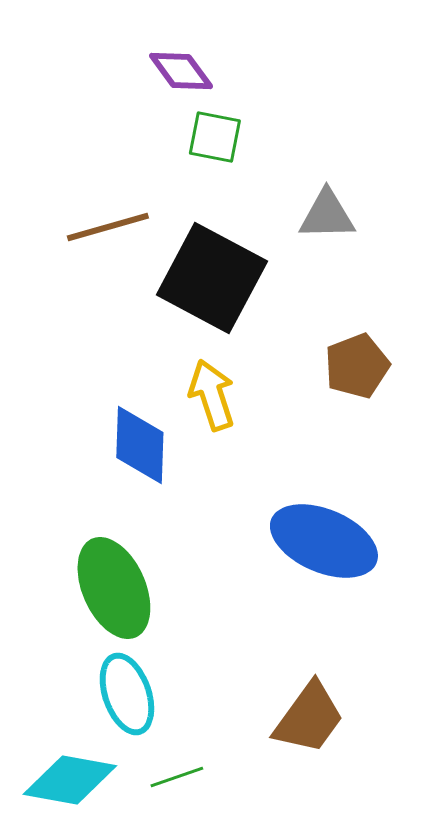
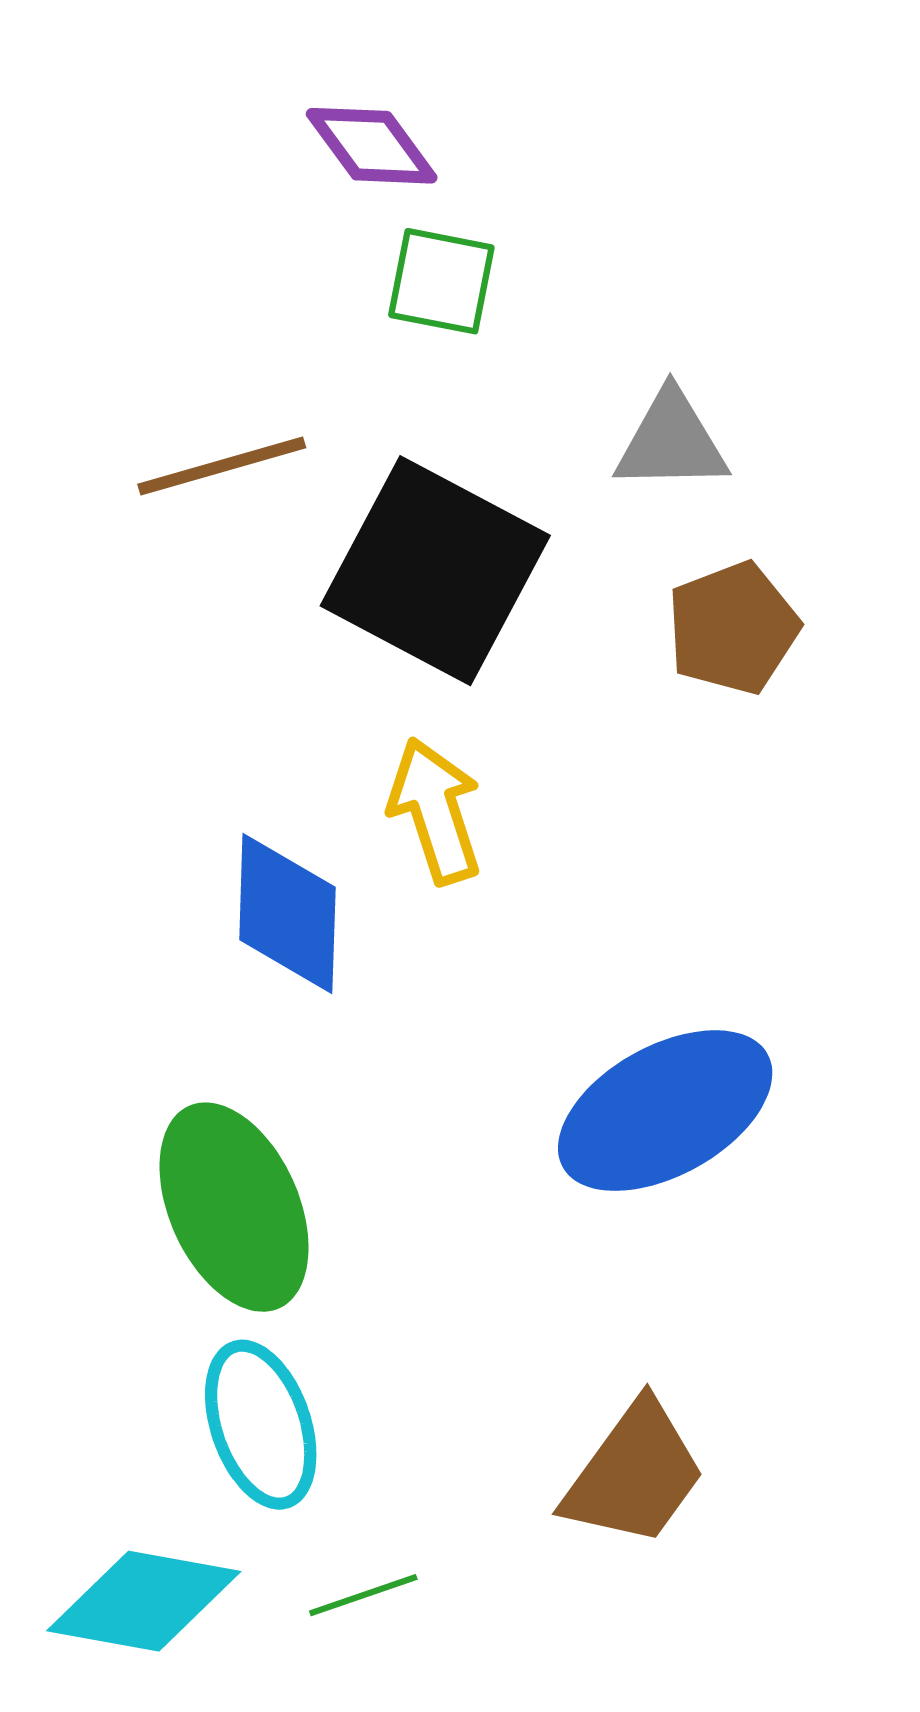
brown pentagon: (357, 366) -> (733, 628), moved
blue ellipse: (324, 541) -> (665, 1111), turned -52

